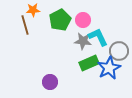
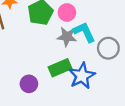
green rectangle: (89, 63) -> (60, 68), moved
blue star: (109, 68) -> (82, 76), moved

